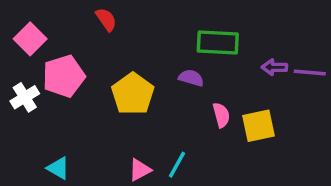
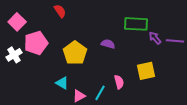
green rectangle: (218, 42) -> (136, 24), moved
purple arrow: (274, 67) -> (155, 38), turned 48
pink semicircle: (221, 115) -> (119, 82), moved
cyan triangle: (58, 168) -> (62, 83), moved

